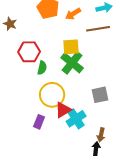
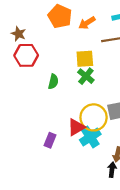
red hexagon: (29, 52) -> (26, 55), moved
green cross: (72, 63) -> (86, 76), size x0.7
yellow circle: (52, 95) -> (94, 117), moved

